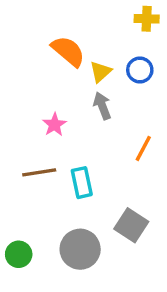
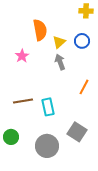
orange semicircle: (68, 51) -> (40, 30), turned 40
pink star: (54, 125) -> (22, 56), moved
green circle: (19, 254) -> (11, 137), moved

